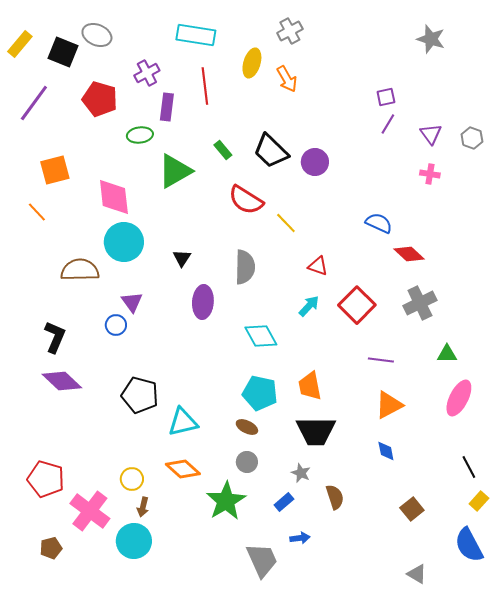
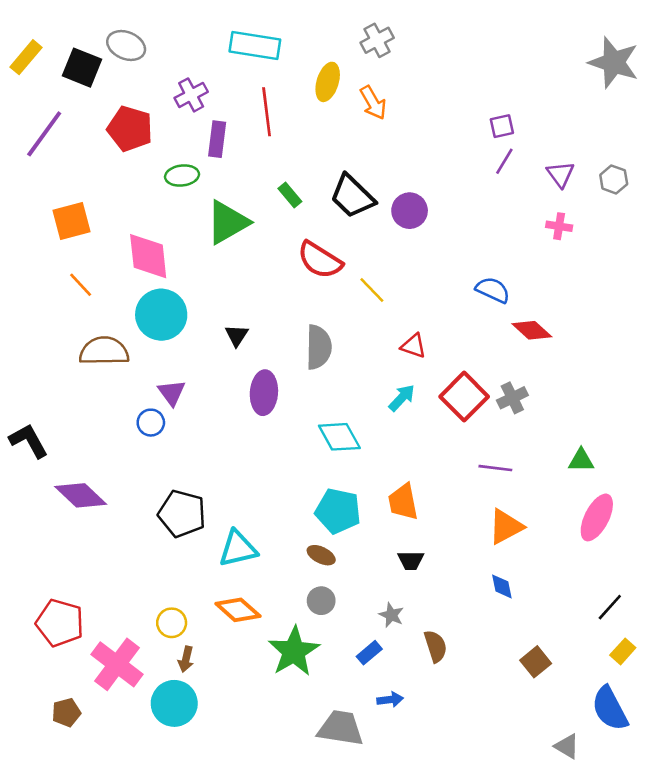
gray star: (431, 39) -> (614, 62), moved, size x1.4
orange line: (37, 212) -> (81, 285), moved
gray cross: (420, 303) -> (512, 398), moved, size x0.7
black L-shape: (55, 337) -> (29, 441), moved, turned -52
black trapezoid: (316, 431) -> (411, 560), size x0.5
black line: (469, 467) -> (610, 607), turned 70
gray trapezoid: (262, 560) -> (341, 728), turned -57
gray triangle: (417, 574) -> (567, 746), moved

